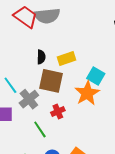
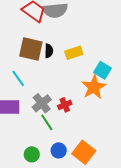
brown square: (51, 81) -> (31, 49), moved
gray cross: (29, 99) -> (42, 103), moved

